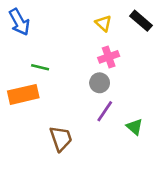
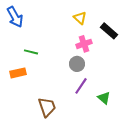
black rectangle: (141, 21) -> (109, 31), moved
orange rectangle: (23, 94) -> (18, 73), size x0.7

